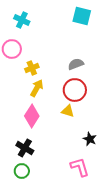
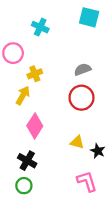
cyan cross: (22, 20) -> (40, 27), moved
yellow arrow: (37, 88) -> (23, 95), moved
yellow triangle: (68, 111) -> (77, 142), moved

